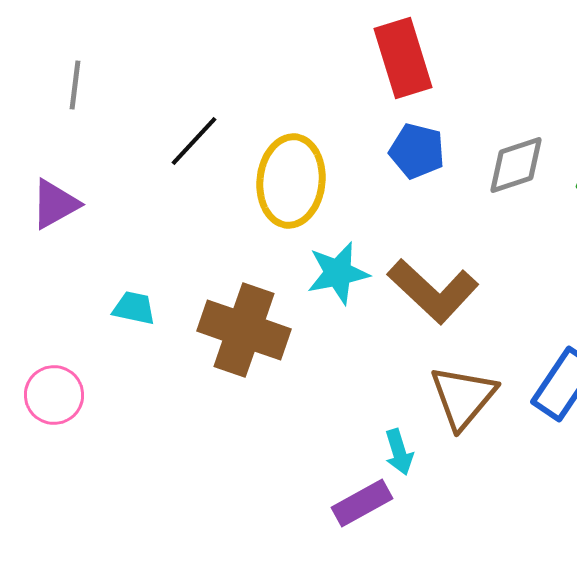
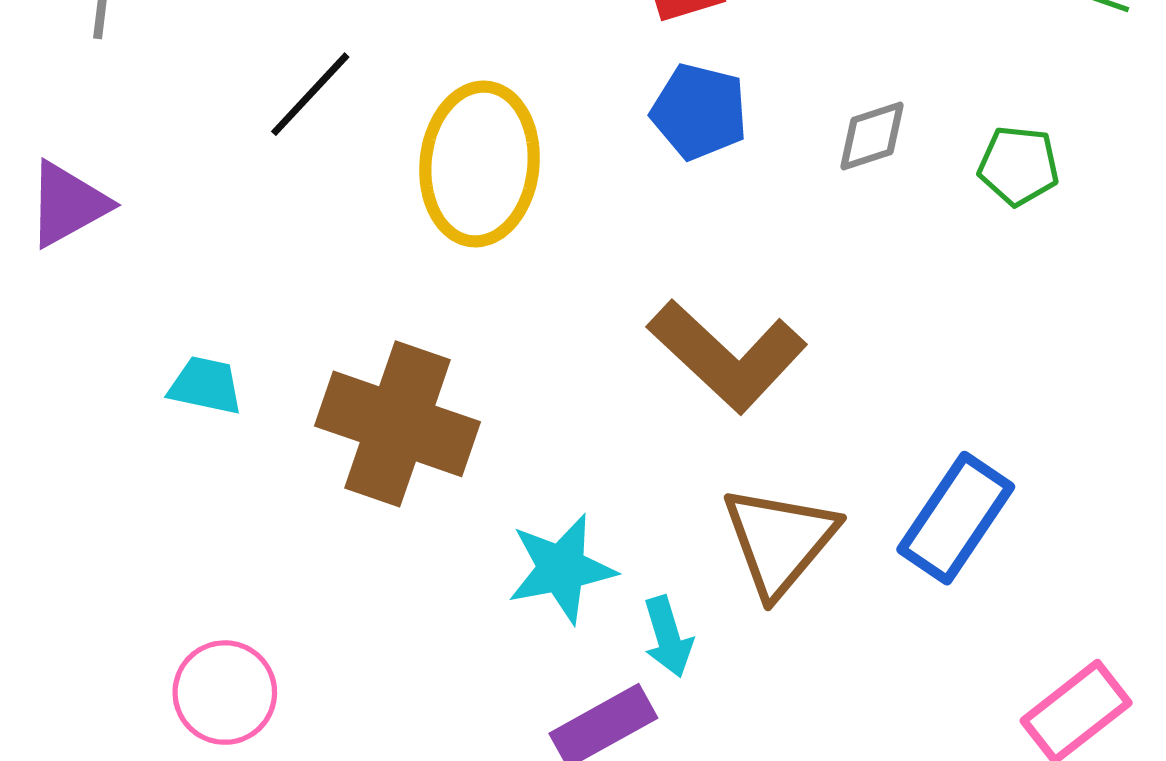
gray diamond: (516, 165) -> (872, 136), size x0.7
cyan star: (338, 273) -> (561, 569), moved
pink circle: (54, 395) -> (225, 693), moved

